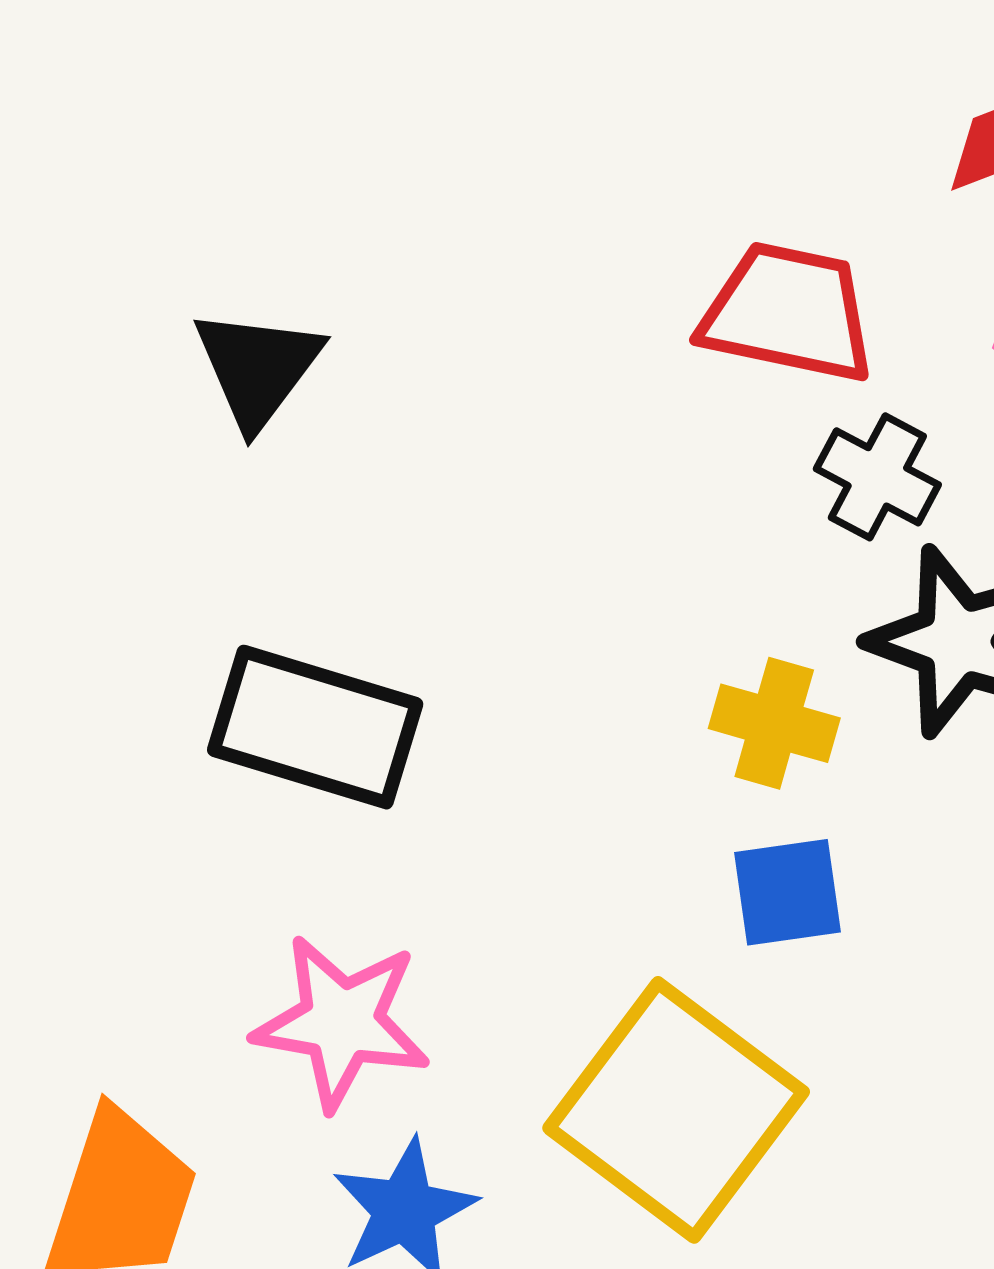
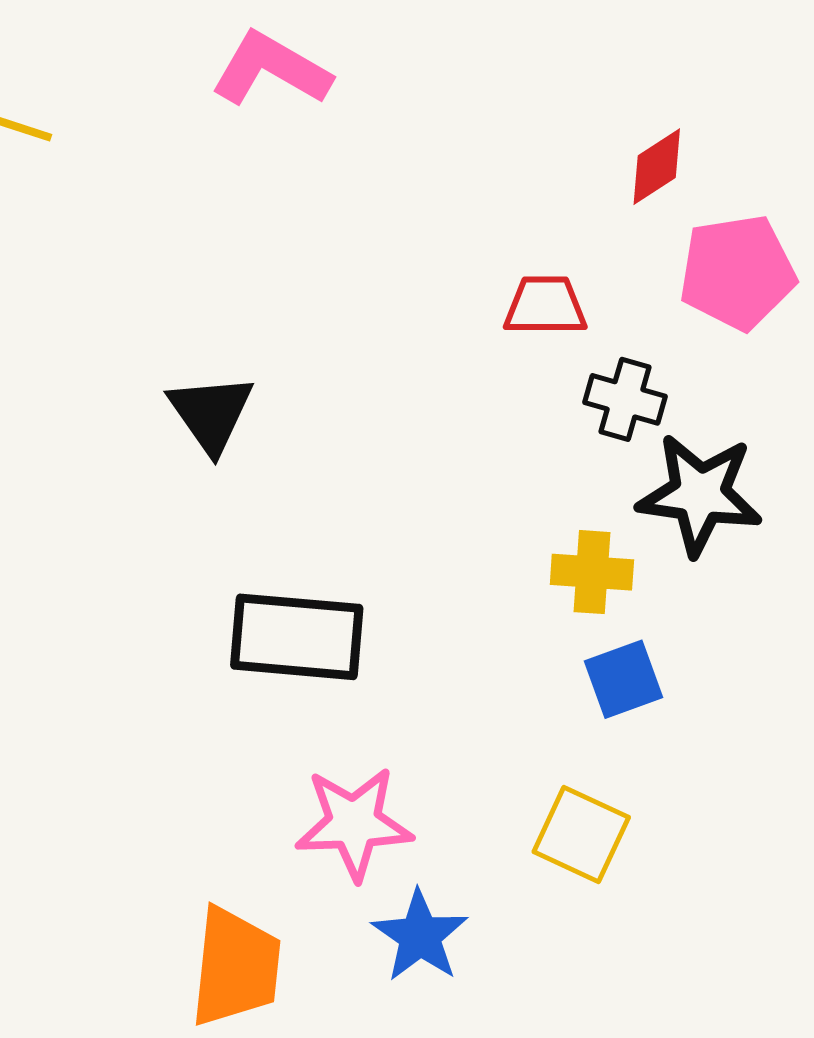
red trapezoid: (788, 313) -> (545, 306), size x0.7
yellow square: (676, 1110) -> (581, 834), size x0.6

